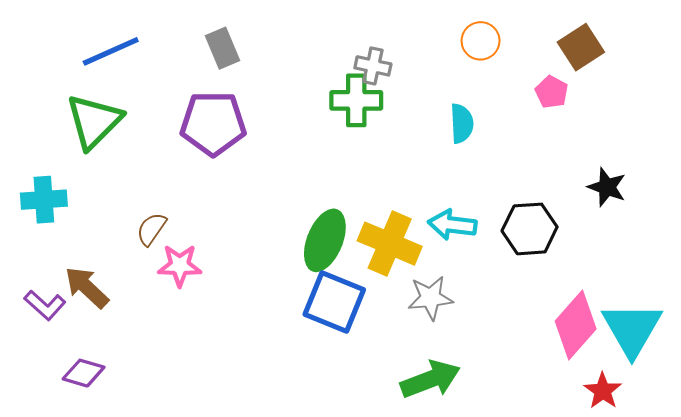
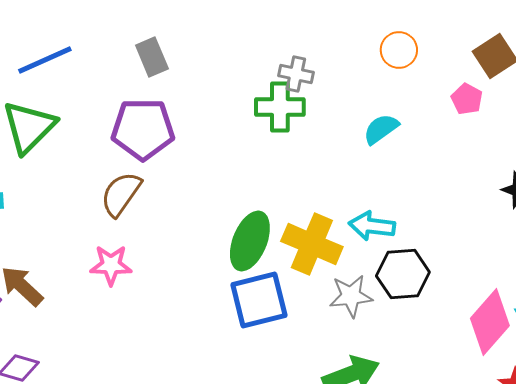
cyan semicircle: (462, 123) -> (381, 129), turned -123
brown semicircle: (151, 229) -> (121, 194), moved, size x1.4
black hexagon: (530, 229) -> (403, 274), moved
blue square: (334, 302) -> (259, 300), turned -36

